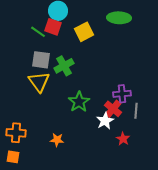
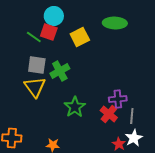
white star: (105, 121) -> (134, 138), moved

